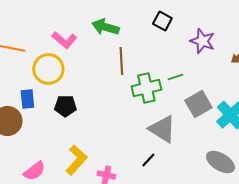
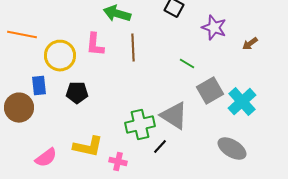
pink L-shape: (64, 40) -> (95, 45), moved, turned 55
green line: (175, 77) -> (187, 64), turned 49
green cross: (146, 88) -> (140, 125), moved
yellow L-shape: (76, 160) -> (88, 147), turned 60

